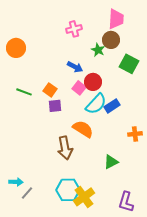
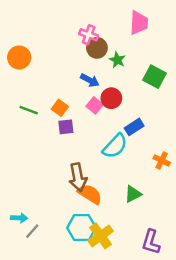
pink cross: (74, 29) -> (89, 35), turned 35
brown circle: (111, 40) -> (97, 48), moved
cyan semicircle: (96, 104) -> (115, 146), moved
orange semicircle: (83, 129) -> (90, 194), moved
orange cross: (135, 134) -> (162, 160), turned 32

